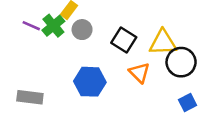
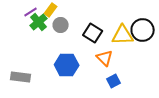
purple line: (31, 26) -> (31, 12), moved, turned -56
black circle: (181, 62) -> (143, 30), moved
blue square: (188, 103) -> (114, 81), moved

